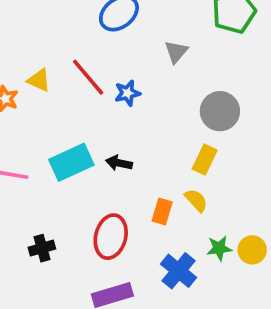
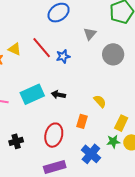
gray circle: (220, 111) -> (113, 54), moved
yellow rectangle: (205, 160) -> (121, 123), moved
yellow semicircle: (196, 200) -> (100, 101), moved

